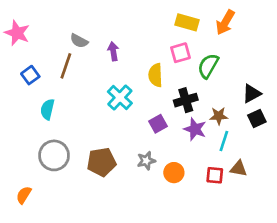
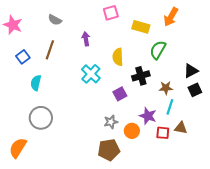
yellow rectangle: (187, 22) -> (141, 27), moved
gray semicircle: (79, 41) -> (55, 20), moved
pink square: (180, 53) -> (111, 13), moved
purple star: (195, 129) -> (148, 116), moved
brown pentagon: (101, 162) -> (109, 150), moved
orange semicircle: (24, 195) -> (18, 148), size x1.5

